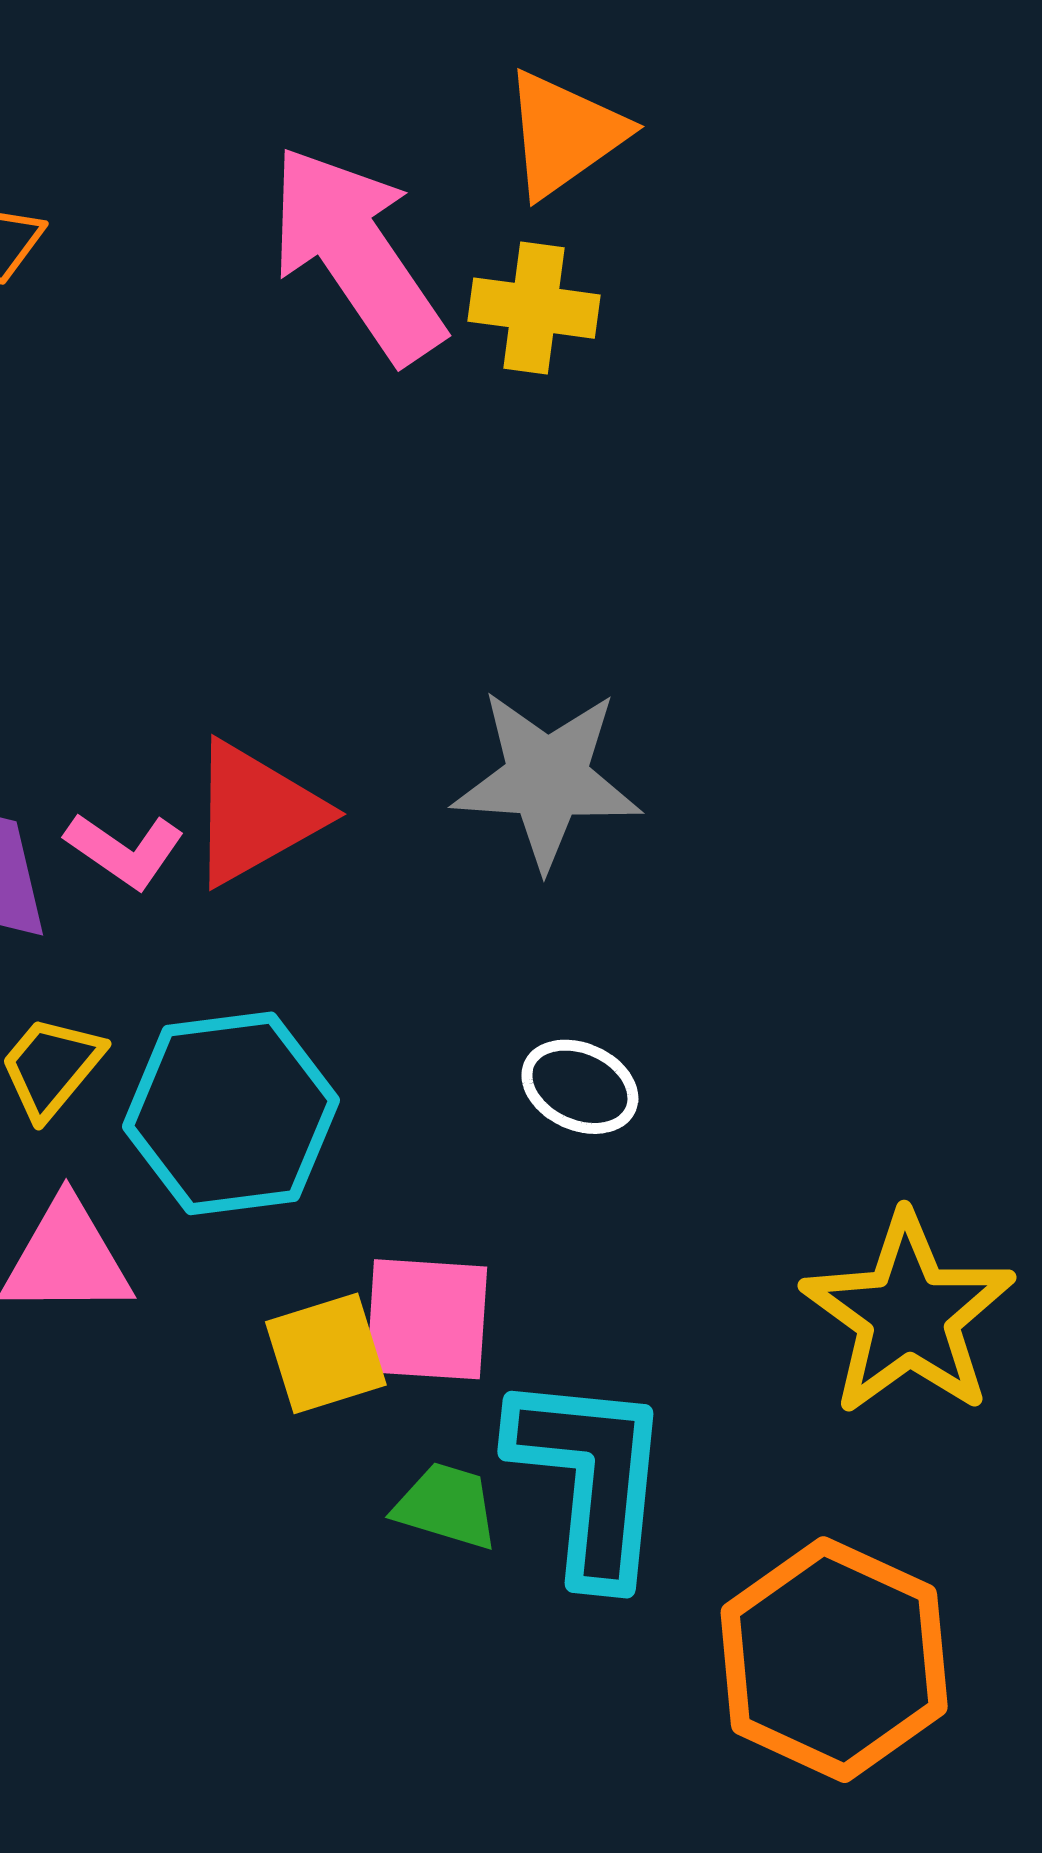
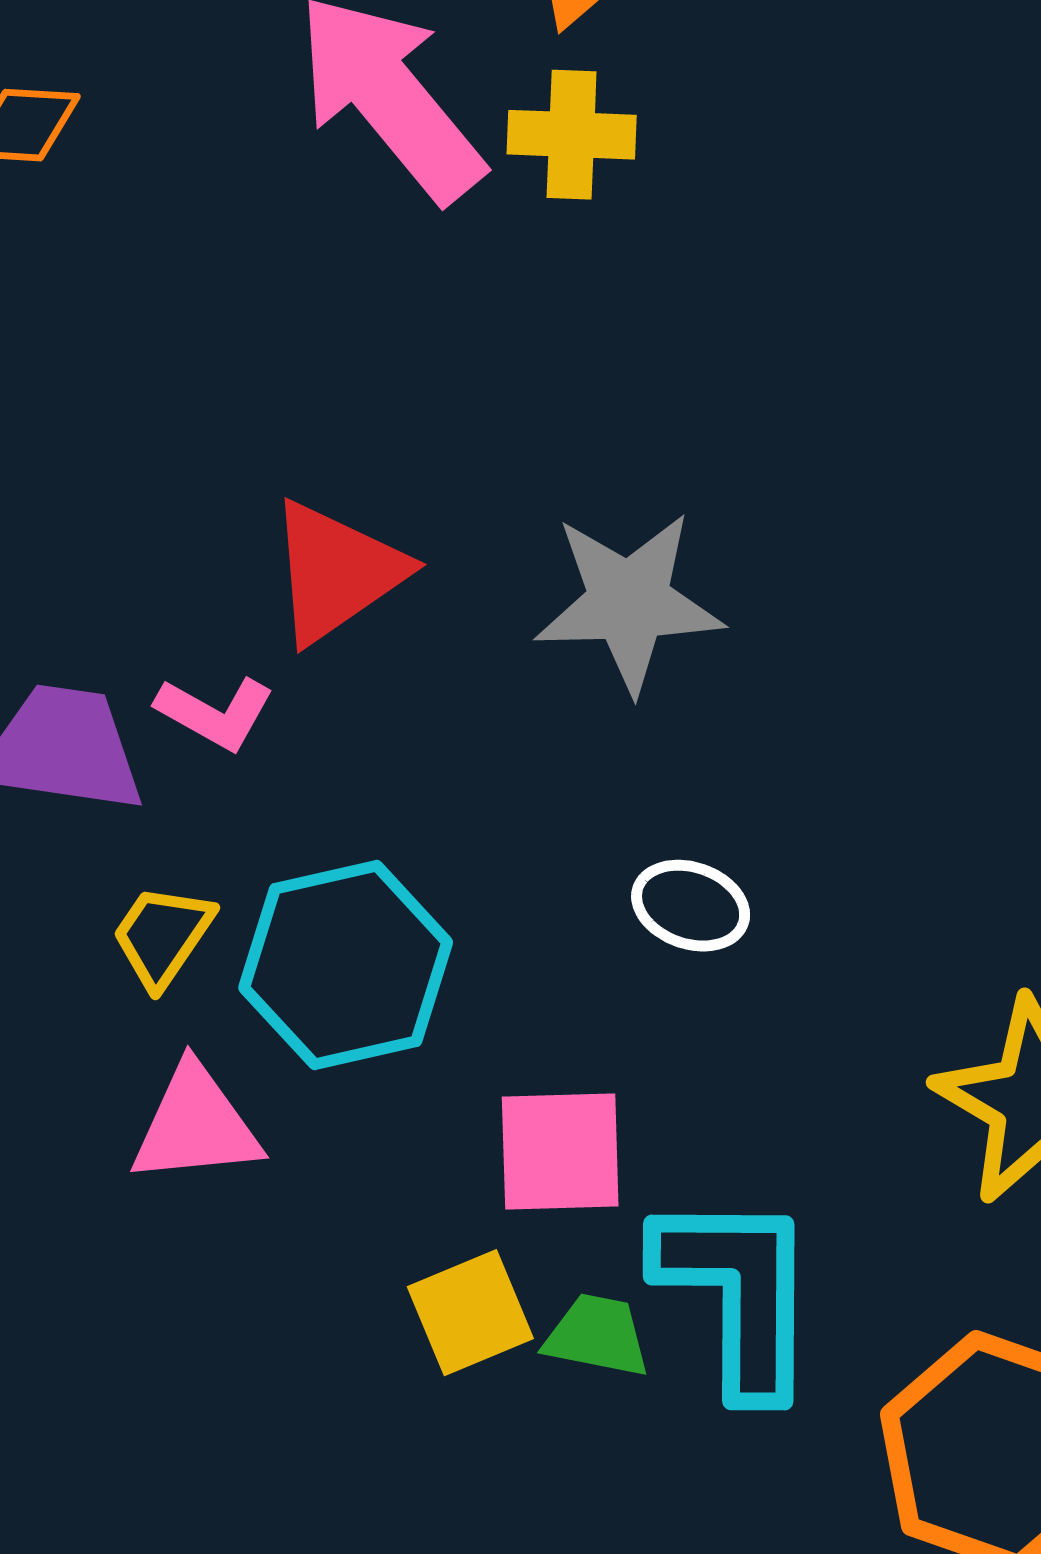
red triangle: (256, 813) -> (336, 572), moved
yellow square: (326, 1353) -> (470, 1313), moved

